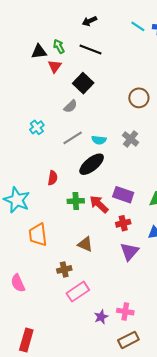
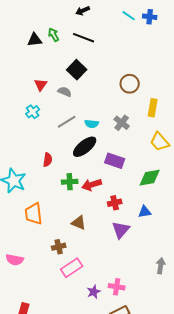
red triangle: (55, 66) -> (41, 85), moved
gray semicircle: (71, 106) -> (65, 92), turned -112
purple rectangle: (123, 195) -> (115, 161), moved
red arrow: (99, 204) -> (92, 185), turned -60
pink semicircle: (18, 283) -> (15, 260), turned -54

